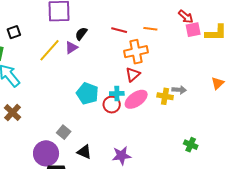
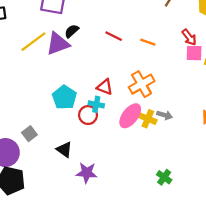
purple triangle: (71, 48) -> (58, 44), size x1.6
orange cross: (136, 52) -> (142, 84), moved, turned -30
red triangle: (133, 74) -> (105, 87), moved, turned 49
pink ellipse: (136, 99) -> (130, 116), moved, turned -30
black triangle: (84, 152) -> (64, 150), moved

